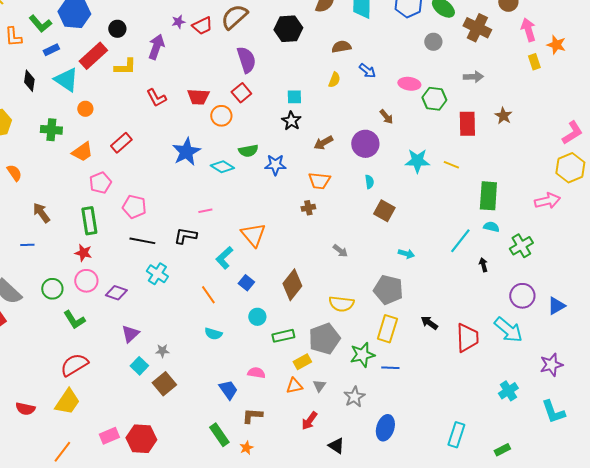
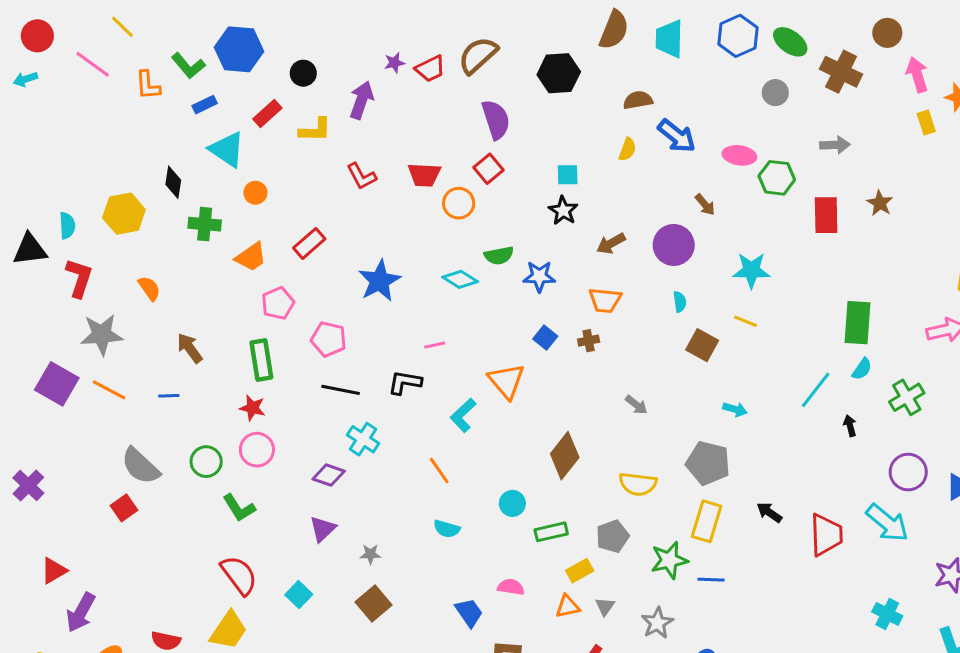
red rectangle: (93, 56) -> (267, 114), size x0.7
blue arrow: (367, 71) -> (677, 136), size x1.5
black diamond: (29, 81) -> (173, 182), moved
blue star: (186, 152) -> (379, 281), moved
yellow line: (451, 165) -> (745, 321), moved
cyan semicircle: (491, 227) -> (862, 369), turned 112
blue square: (246, 283) -> (545, 338), moved
purple diamond: (116, 293) -> (329, 475), moved
gray pentagon: (324, 339) -> (612, 536), size x0.7
red semicircle: (74, 365) -> (239, 575), turned 84
cyan square: (139, 366) -> (299, 595), moved
cyan cross: (508, 391) -> (887, 614), turned -30

